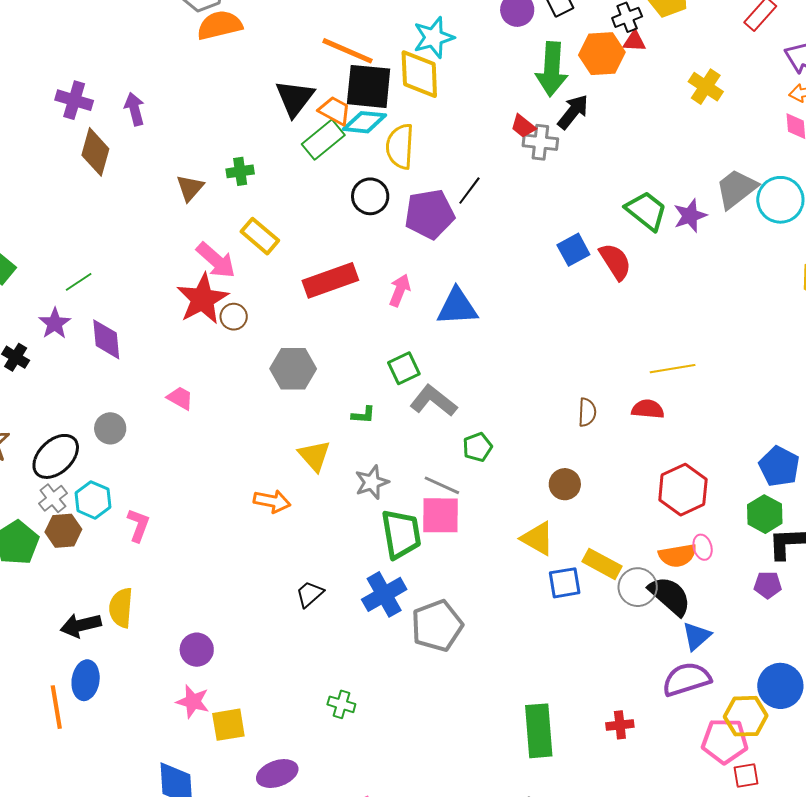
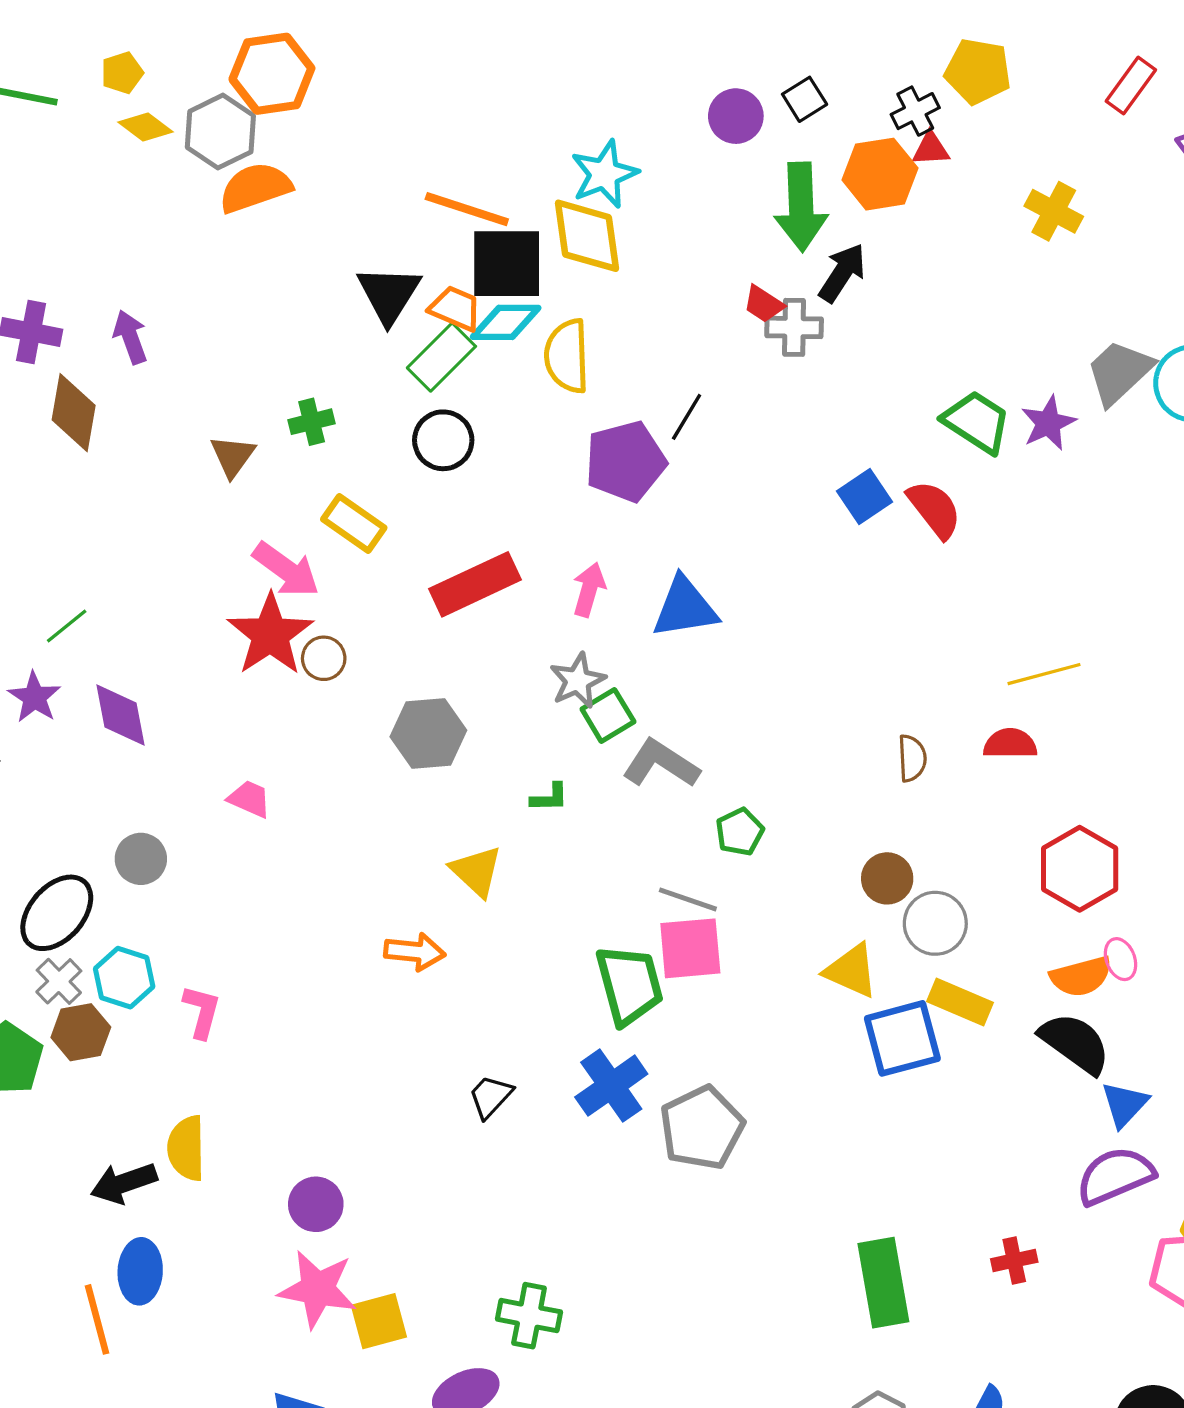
black circle: (370, 196) -> (443, 440), moved
gray star: (372, 482) -> (578, 681), moved
blue square: (565, 583) -> (902, 1038), size x1.4
gray circle: (638, 587) -> (935, 923), moved
pink star: (193, 701) -> (318, 1289), size x1.4
green cross: (341, 704) -> (529, 1316), moved, size x1.4

